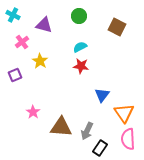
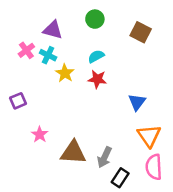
cyan cross: (13, 15) -> (48, 55), moved
yellow star: (40, 61) -> (65, 73), moved
purple square: (15, 75) -> (18, 101), moved
blue triangle: (102, 95) -> (137, 102), moved

